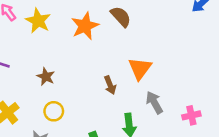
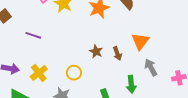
brown star: (46, 77) -> (96, 51), moved

